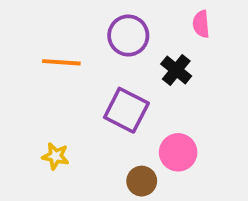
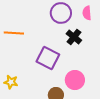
purple circle: (128, 36) -> (61, 13), moved

